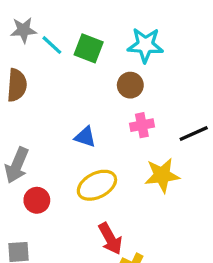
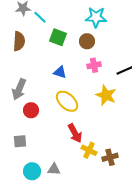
green square: (89, 48) -> (58, 37), moved
yellow star: (162, 175) -> (106, 95), turned 30
yellow ellipse: (97, 185) -> (67, 101), turned 70

